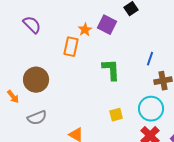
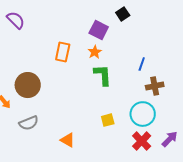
purple semicircle: (32, 25) -> (16, 20), moved
orange star: (85, 30) -> (95, 52), moved

